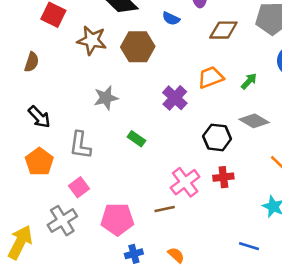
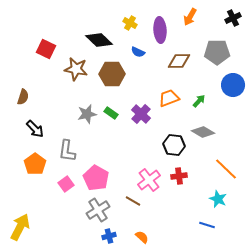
brown semicircle: (32, 62) -> (23, 97), moved
green rectangle: (136, 139) -> (111, 113), moved
brown line: (165, 209) -> (133, 201), turned 42
pink pentagon: (117, 219) -> (96, 178), moved, turned 30
gray cross: (62, 221) -> (98, 210), moved
blue line: (249, 246) -> (207, 225), moved

